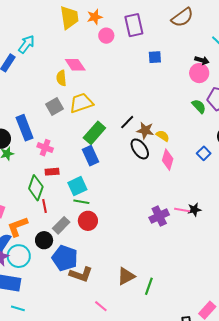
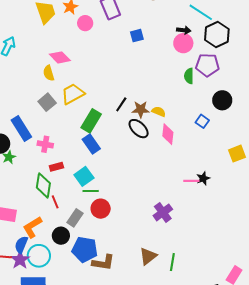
green semicircle: (199, 106) -> (189, 76), turned -126
purple cross: (159, 216) -> (163, 212), moved

